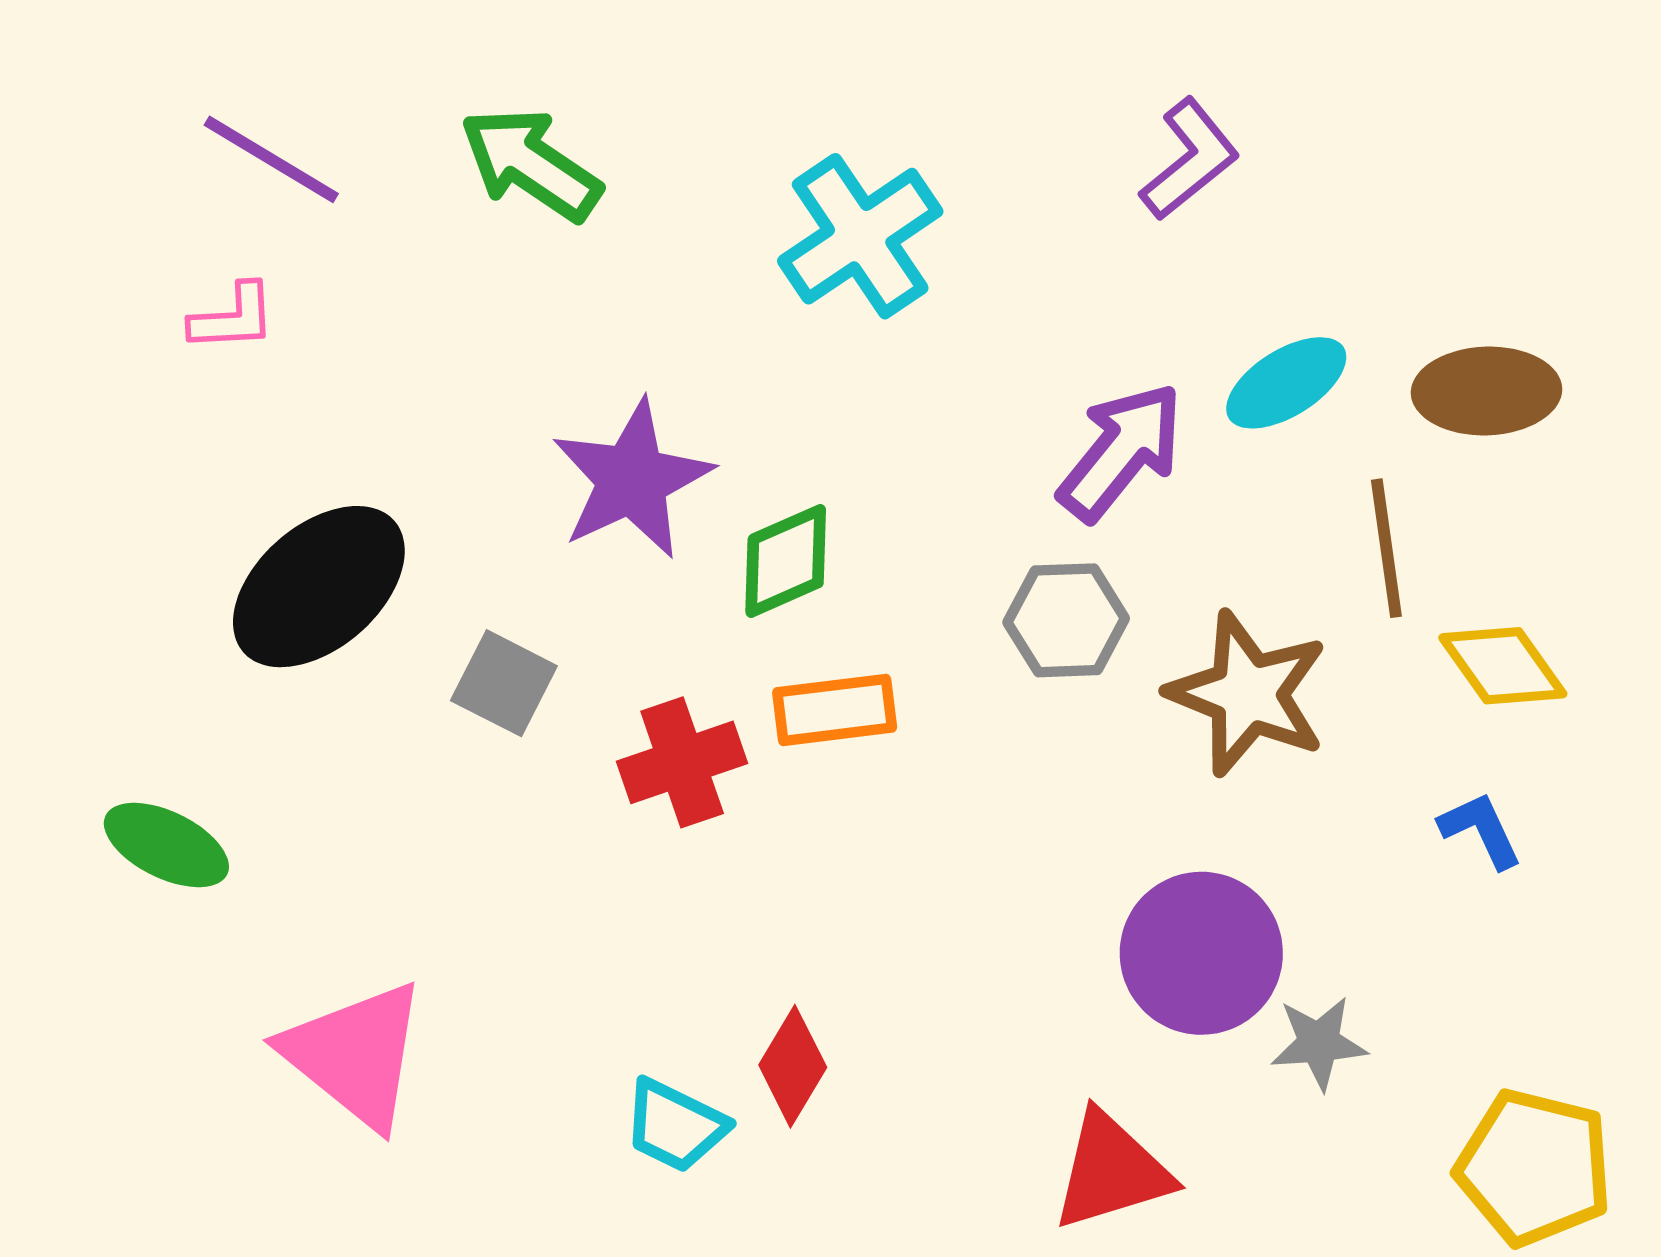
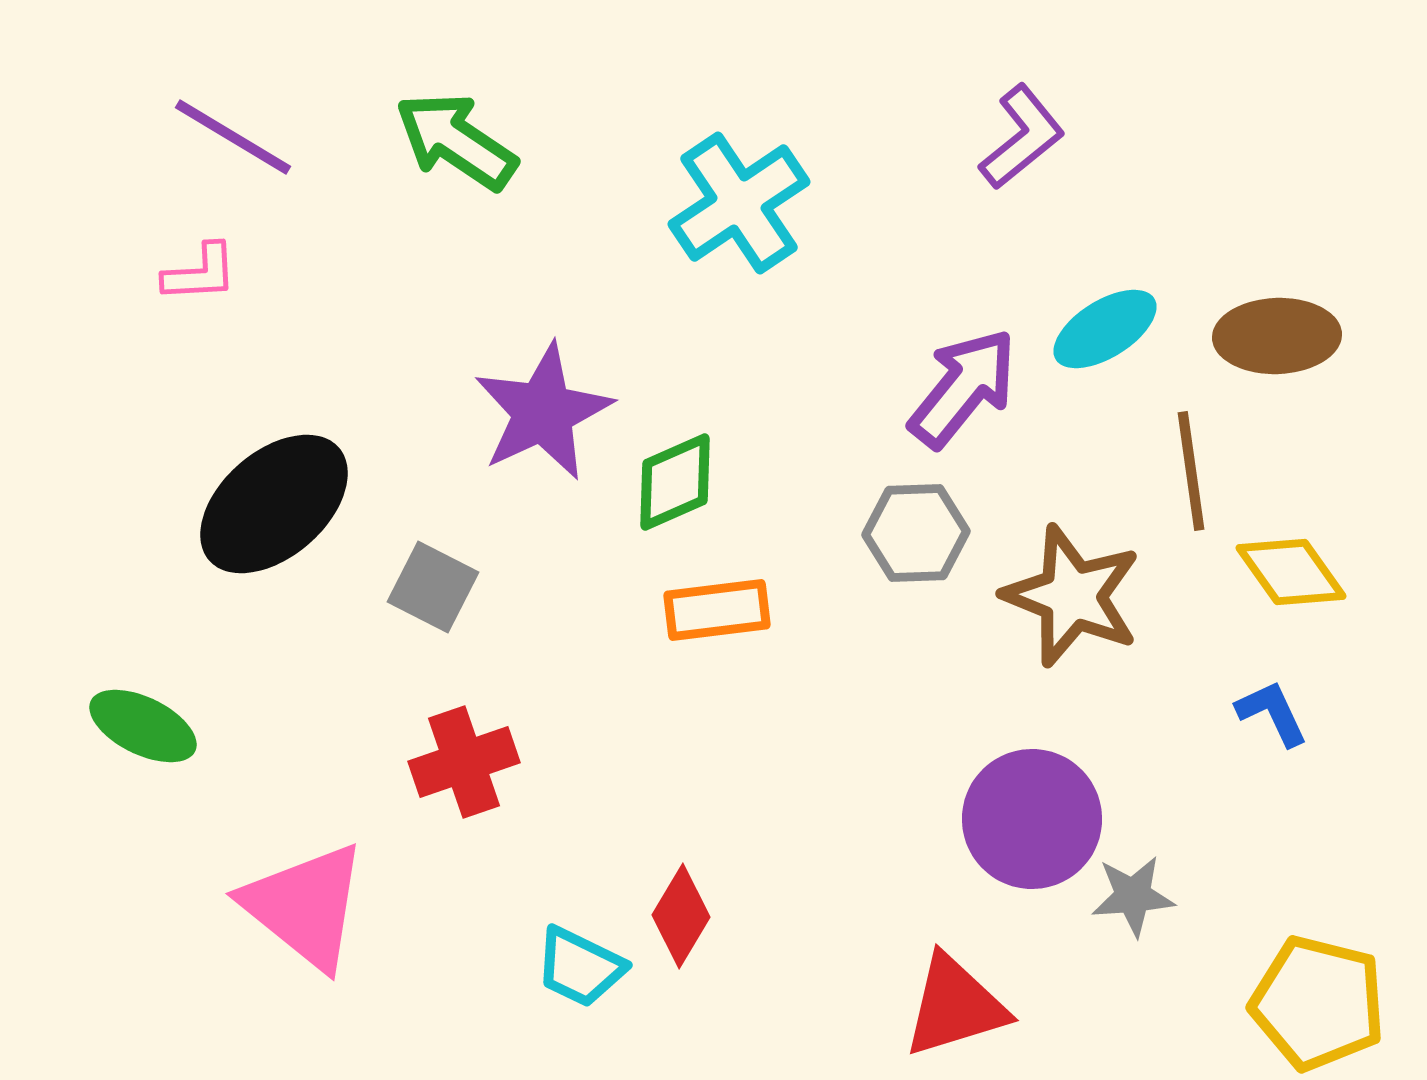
red cross: (682, 762) -> (464, 762), moved

